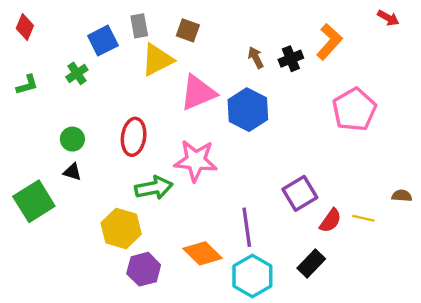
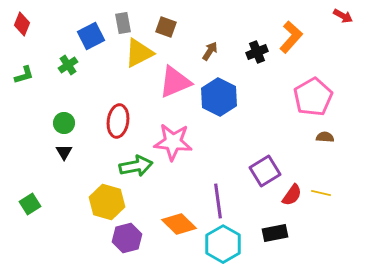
brown arrow: (256, 58) -> (210, 51), moved, turned 60
black triangle: (72, 172) -> (64, 152), turned 42
brown semicircle: (402, 196) -> (325, 137), moved
green square: (34, 201) -> (30, 204), moved, size x0.6
black rectangle: (311, 264) -> (275, 233), turned 35

